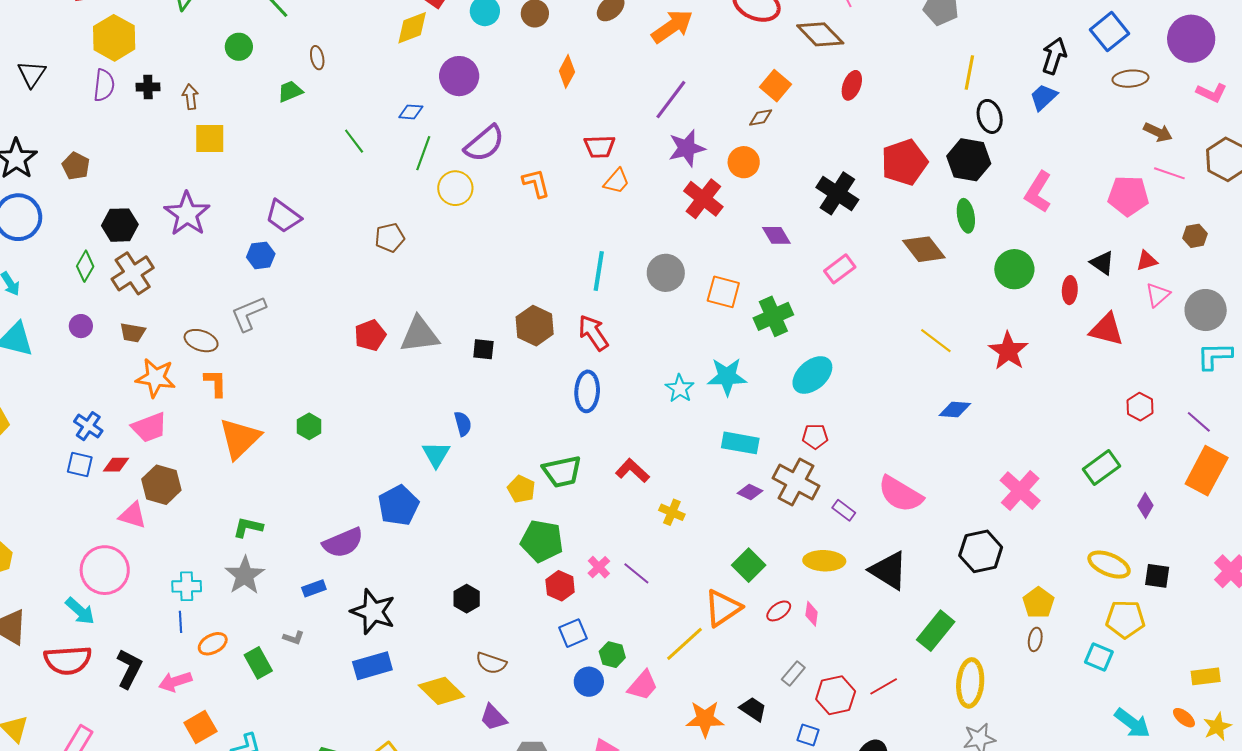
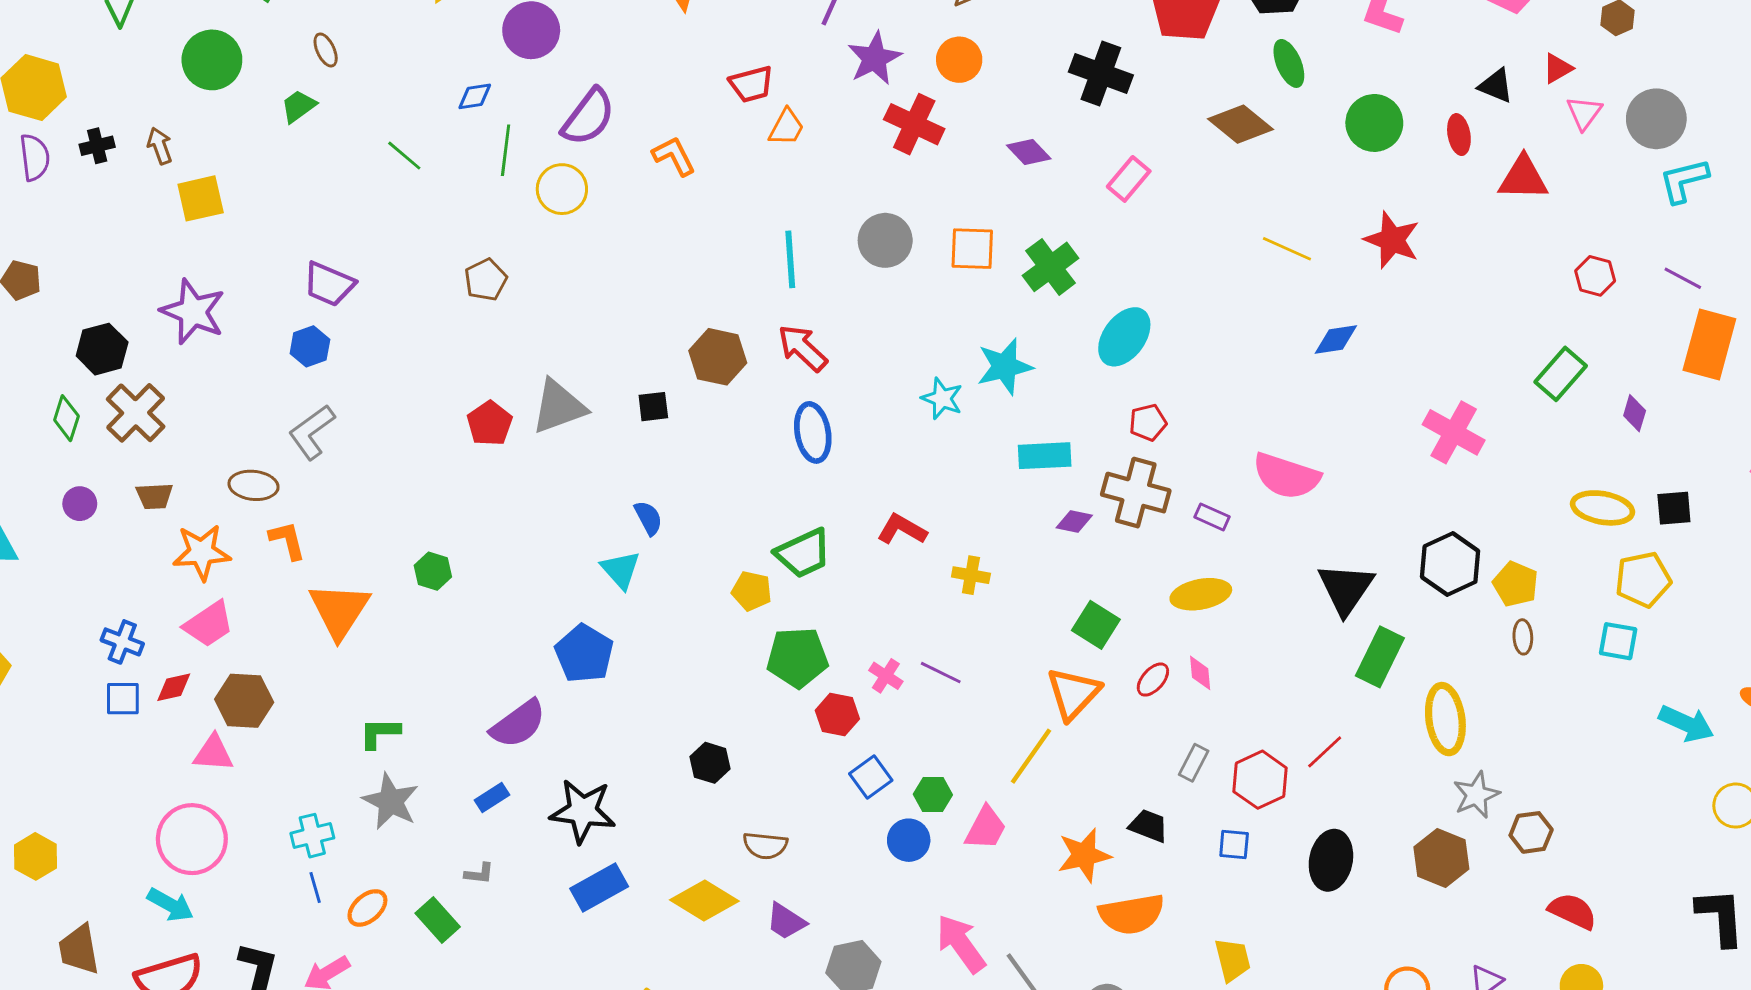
green circle: (239, 47) -> (212, 60), size x1.5
black hexagon: (981, 551) -> (1450, 564), moved
black triangle: (889, 570) -> (1346, 589), moved, turned 45

